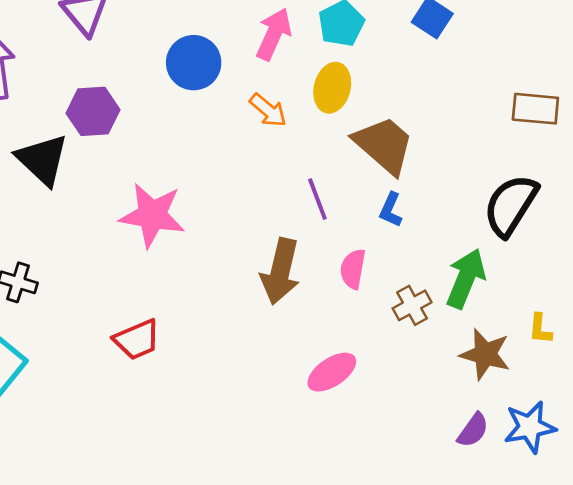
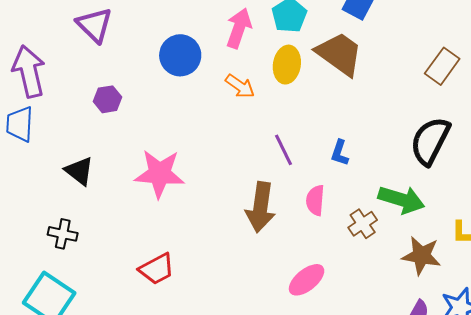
brown rectangle: (535, 109) -> (442, 66), turned -54
purple hexagon: (93, 111) -> (107, 99), size x0.7
brown trapezoid: (384, 145) -> (339, 54), moved
black triangle: (42, 160) -> (79, 171), moved, size x0.7
green arrow: (466, 278) -> (401, 200), turned 90

